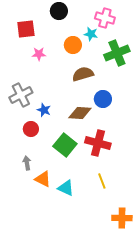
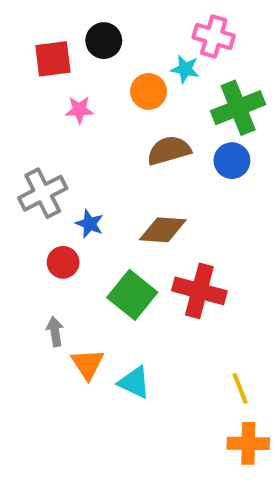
black circle: (59, 11) -> (104, 41), moved
blue circle: (103, 99) -> (232, 161), moved
orange triangle: (43, 179) -> (87, 364), turned 30
yellow line: (102, 181) -> (240, 388), moved

